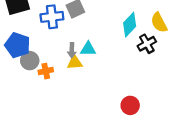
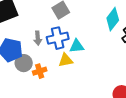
blue cross: (52, 17) -> (58, 38), moved
gray arrow: (72, 50) -> (38, 38), moved

